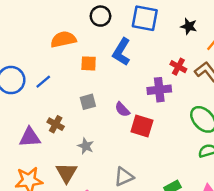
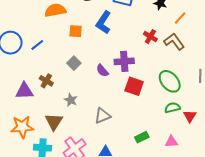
purple cross: (159, 90) -> (124, 61), moved
gray square: (88, 102) -> (74, 63), turned -32
red square: (142, 126) -> (134, 86), moved
gray triangle: (124, 177) -> (102, 116), moved

